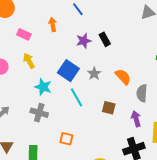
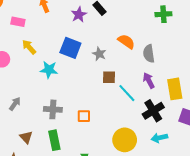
gray star: (94, 74) -> (99, 54), moved
cyan line: (76, 97) -> (127, 93), moved
brown square: (109, 108) -> (109, 77), moved
gray cross: (39, 113) -> (53, 109), moved

